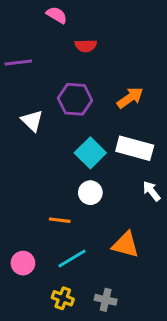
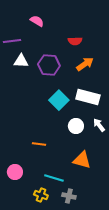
pink semicircle: (57, 15) -> (37, 21), moved
red semicircle: (86, 46) -> (75, 41), moved
white triangle: (32, 121) -> (21, 61), moved, turned -42
white circle: (90, 193) -> (76, 126), moved
cyan line: (72, 258) -> (54, 178), moved, turned 48

